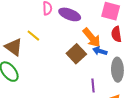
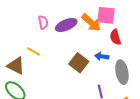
purple ellipse: (70, 14) -> (66, 25), turned -35
orange arrow: (92, 38) -> (91, 23), moved

